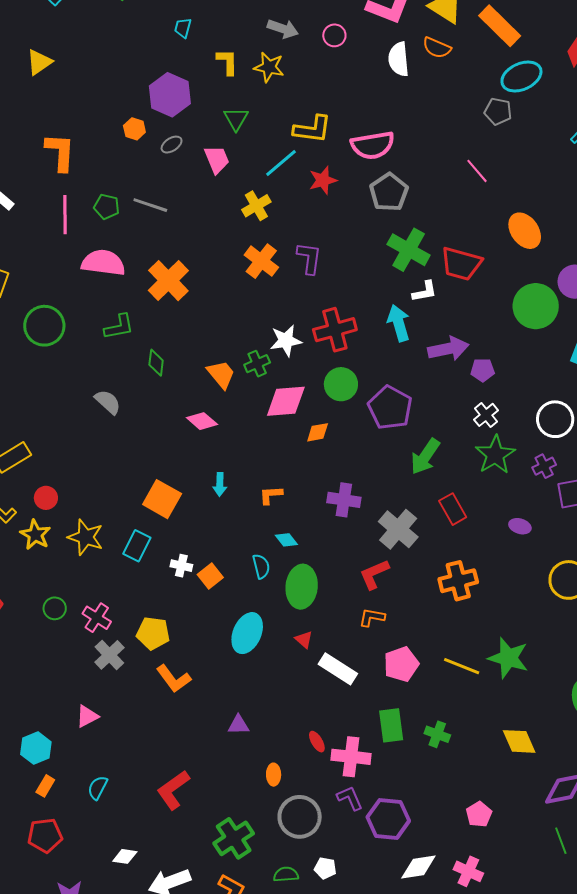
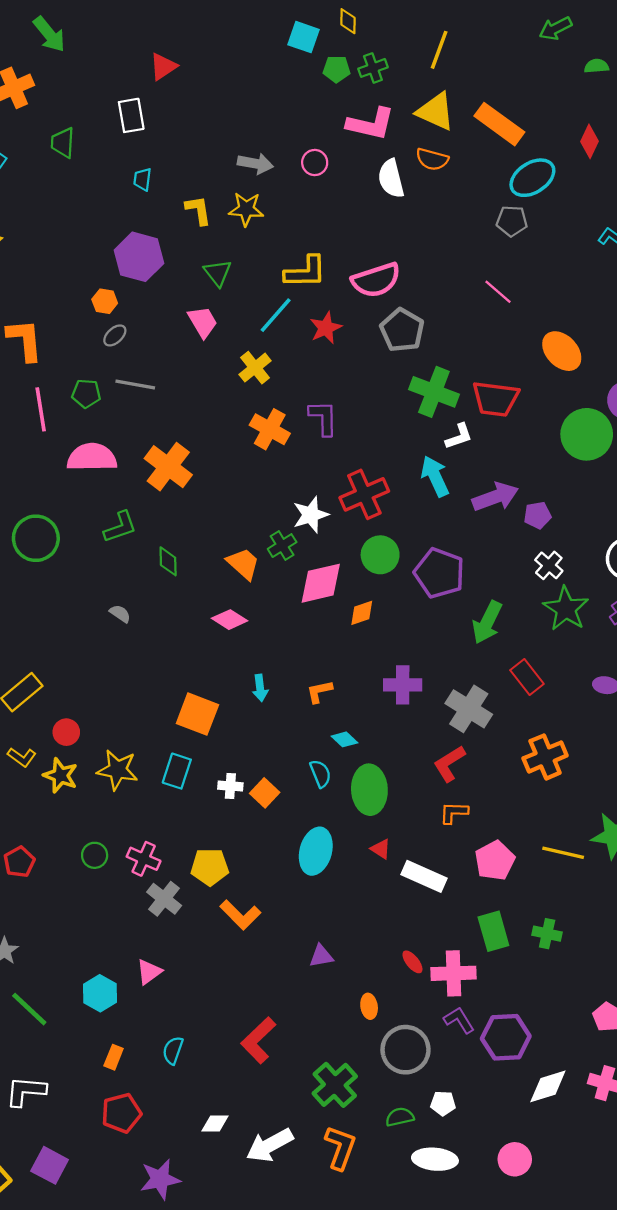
gray ellipse: (172, 145) -> (115, 335), moved
gray semicircle: (108, 402) -> (120, 614), size x0.7
cyan hexagon: (36, 748) -> (100, 993), moved

